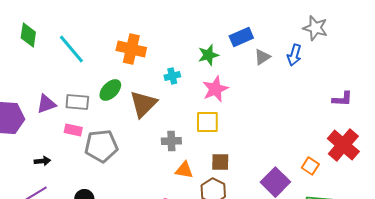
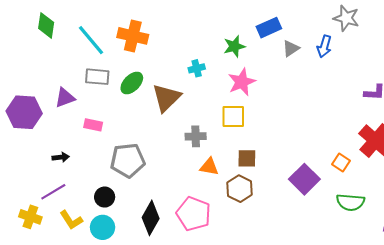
orange cross: (131, 49) -> (133, 36), moved
gray rectangle: (77, 102) -> (97, 77), moved
gray pentagon: (101, 146) -> (128, 160), moved

